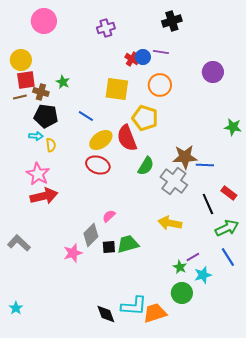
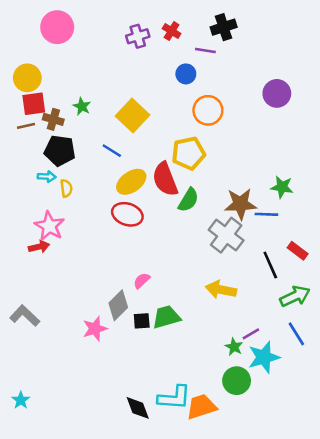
purple line: (161, 52) -> (205, 51), moved
red cross: (132, 59) -> (172, 31), moved
yellow square: (117, 89) -> (133, 116), moved, turned 35
yellow pentagon: (145, 118) -> (188, 153), turned -30
green star: (233, 127) -> (282, 187), moved
green semicircle: (146, 166) -> (188, 200), moved
red arrow: (44, 196) -> (39, 247), moved, size x0.6
cyan star: (203, 275) -> (264, 357), size x1.4

